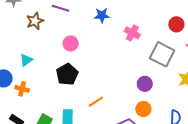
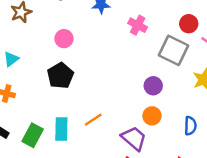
red circle: (176, 24) -> (189, 24), moved
orange line: (96, 102) -> (93, 120), moved

